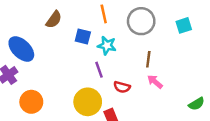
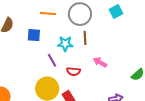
orange line: (104, 14) -> (48, 13), turned -63
cyan star: (107, 46) -> (65, 44), moved
brown line: (148, 59) -> (85, 38), moved

